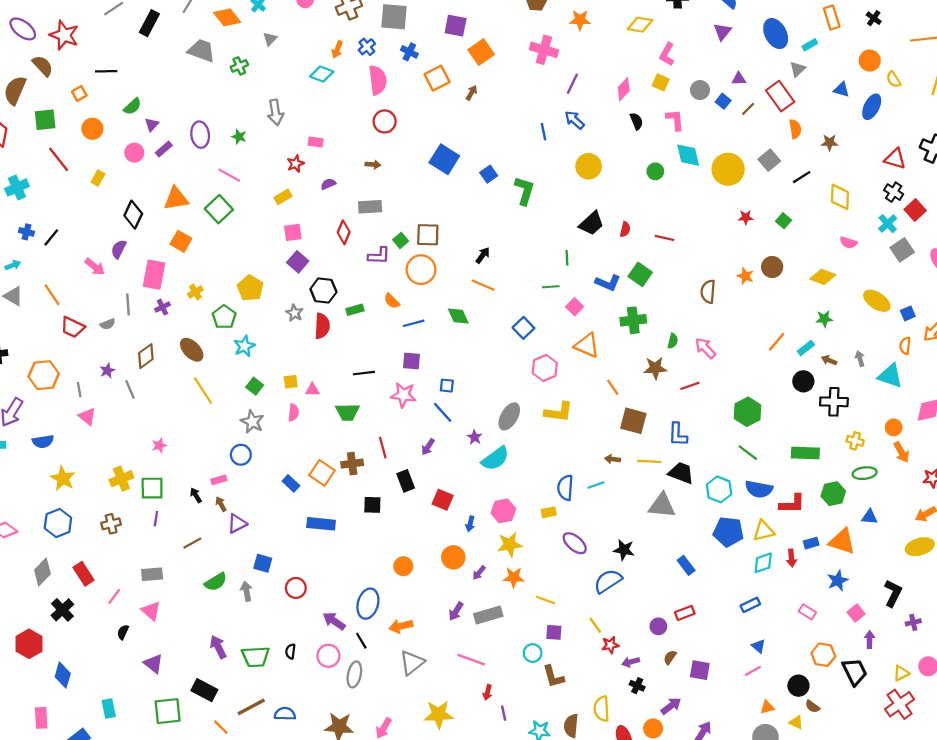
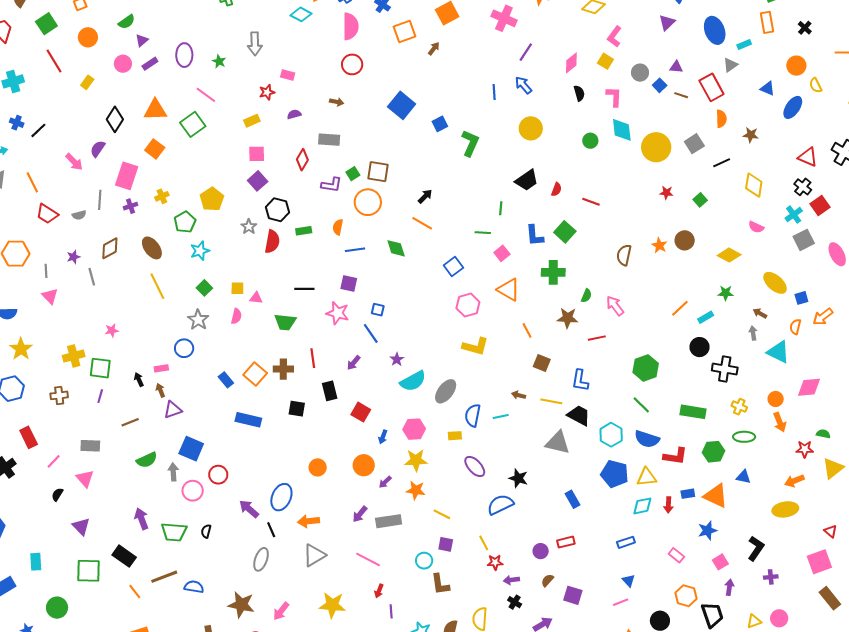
brown line: (748, 109) -> (681, 95), turned 56
green square: (45, 120) -> (46, 24), turned -35
blue L-shape: (608, 283) -> (535, 236), turned 55
orange semicircle: (392, 301) -> (338, 227), turned 49
brown arrow: (829, 360) -> (760, 313), moved
gray ellipse: (509, 416) -> (446, 391), moved
brown square: (633, 421) -> (542, 363), size x0.7
blue square: (263, 563) -> (191, 449), size x1.4
pink circle: (328, 656) -> (193, 491), moved

